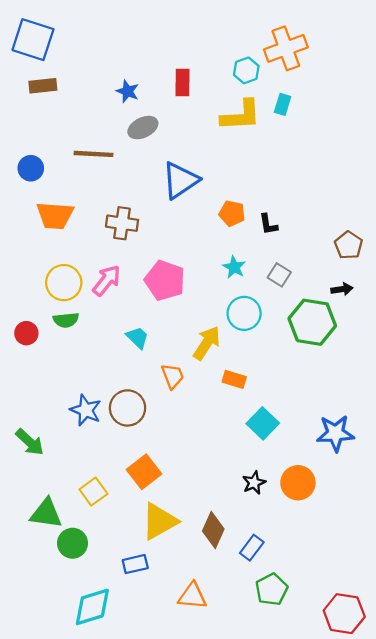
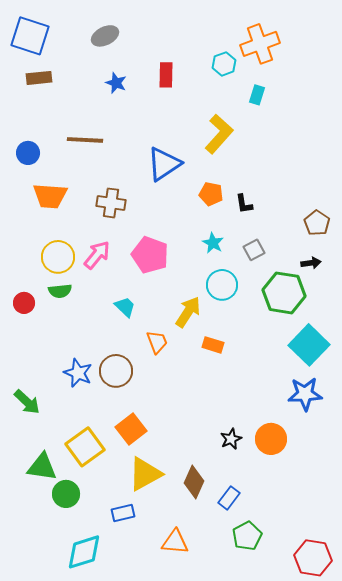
yellow L-shape: (241, 115) -> (219, 134), moved, turned -45
gray ellipse: (143, 128) -> (105, 36), moved
gray square: (279, 275) -> (254, 250), turned 30
cyan square: (263, 423) -> (309, 345), moved, size x1.4
yellow square: (93, 492) -> (85, 447), size x1.5

